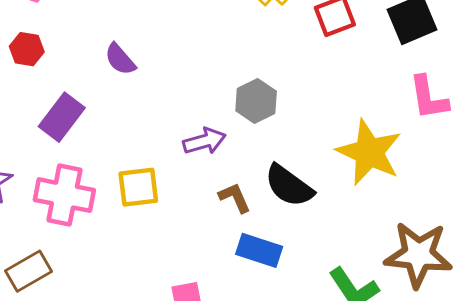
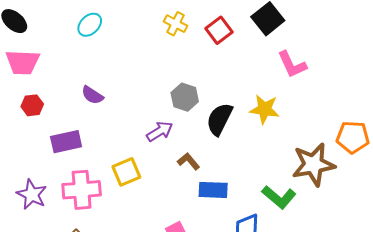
purple rectangle: (62, 117) -> (66, 142), turned 56
yellow star: (369, 152) -> (264, 109), size x0.7
black semicircle: (289, 186) -> (219, 119), moved, turned 96

